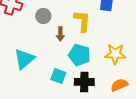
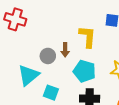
gray circle: (43, 16) -> (48, 56), moved
cyan square: (58, 76) -> (51, 93), moved

